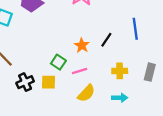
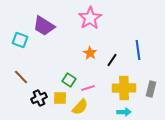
orange star: (82, 45) -> (90, 53), moved
yellow cross: (120, 71) -> (124, 88), size x1.6
yellow semicircle: (86, 93) -> (80, 107), moved

